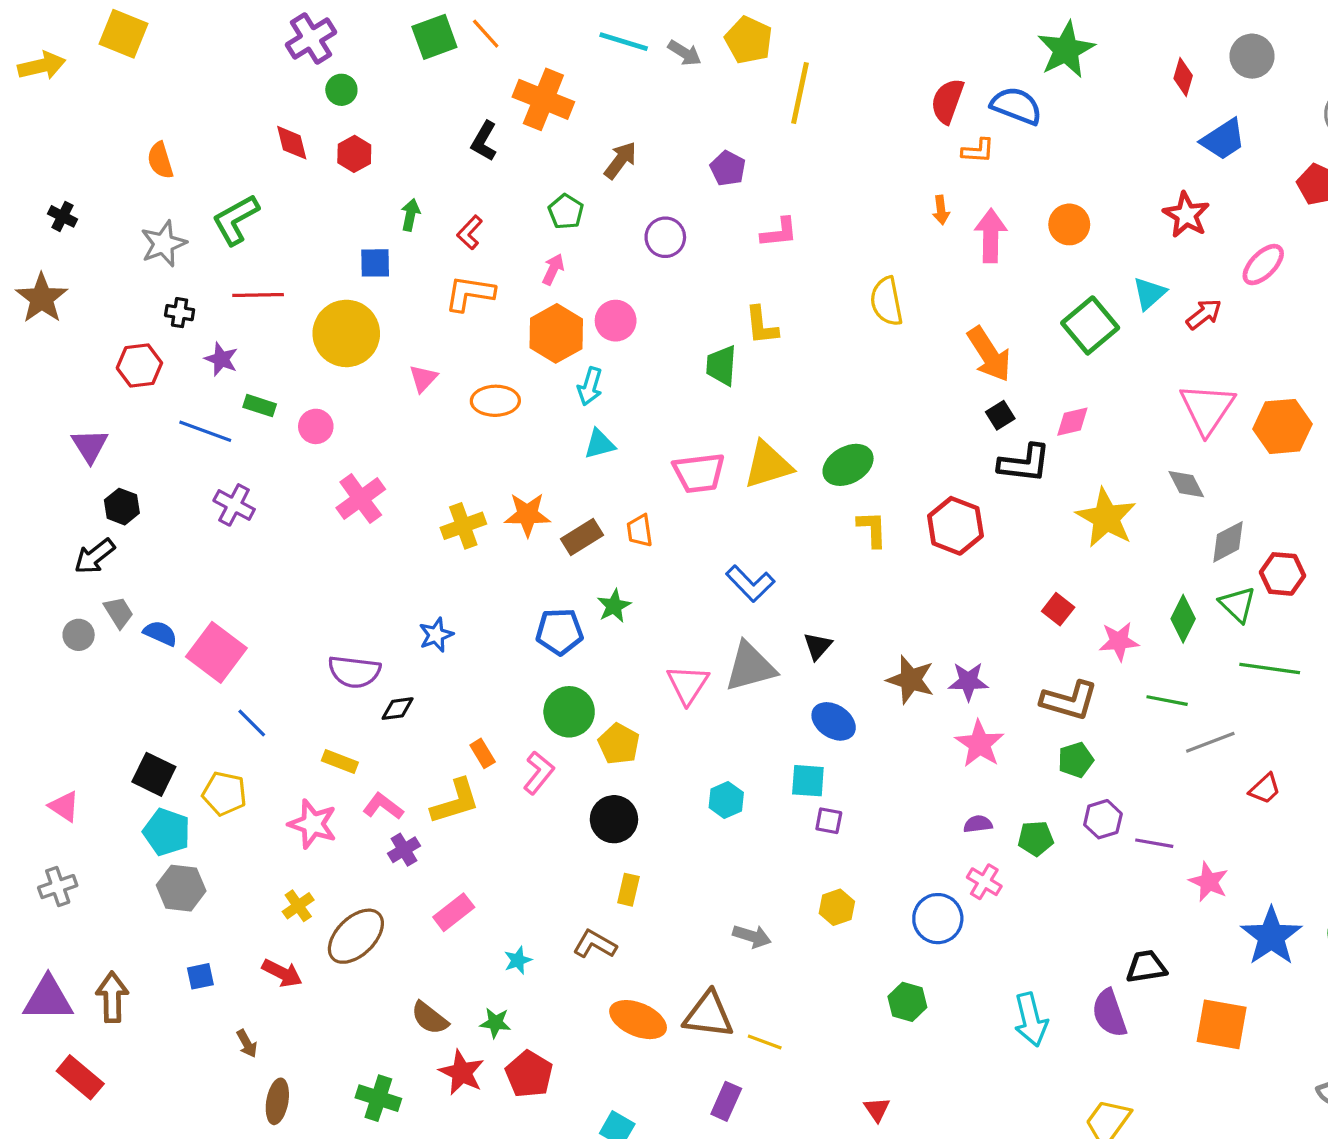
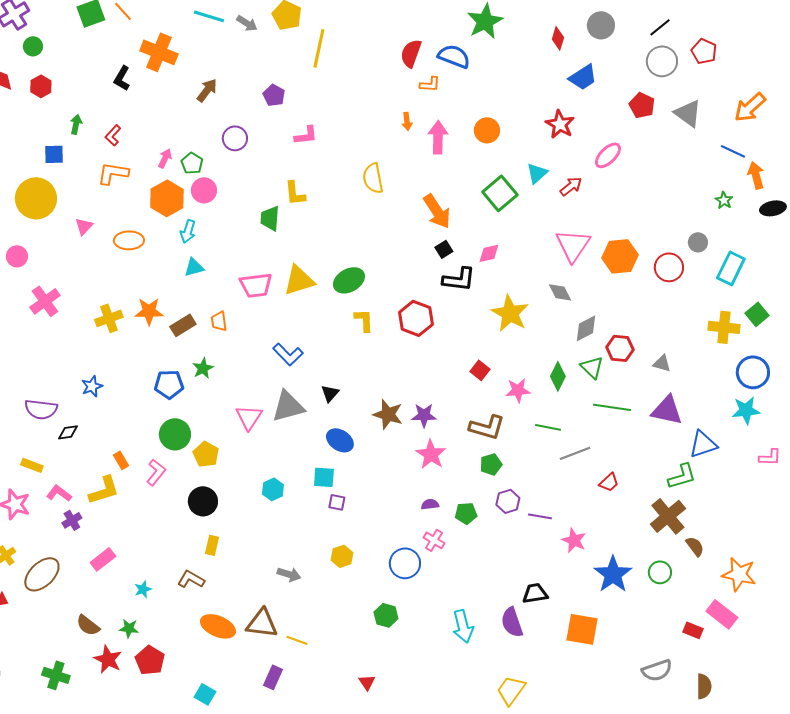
green pentagon: (566, 212) -> (192, 163), moved

